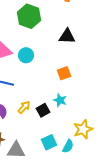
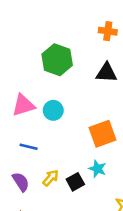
black triangle: (67, 36) -> (106, 73), moved
orange square: (64, 73) -> (103, 134), size x1.5

